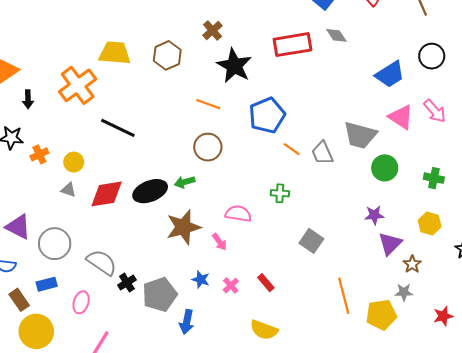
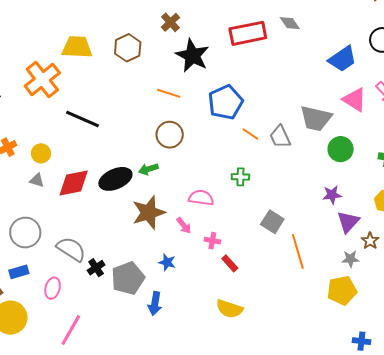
pink cross: (231, 286) -> (212, 241), moved, turned -35
gray star: (404, 292) -> (350, 259), moved
orange line: (344, 296) -> (298, 251), moved

